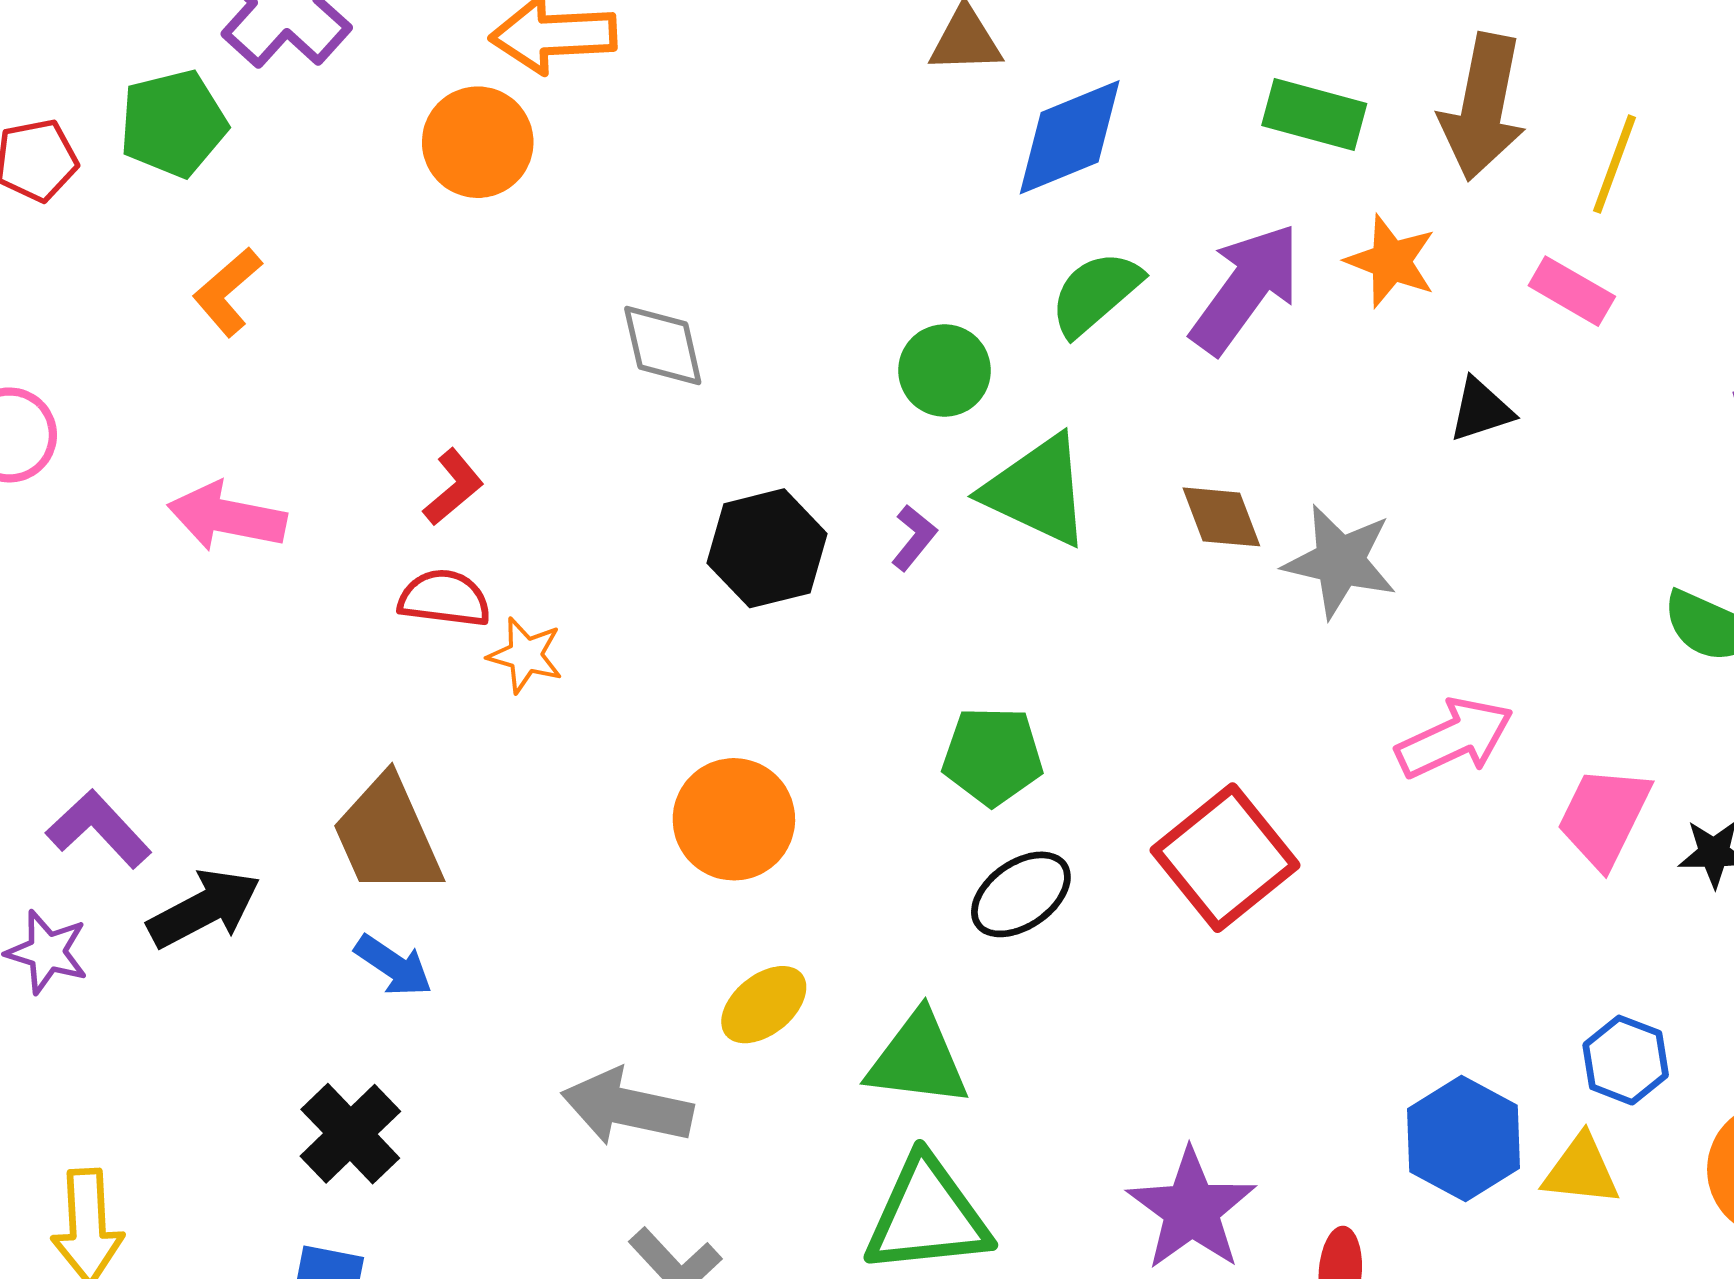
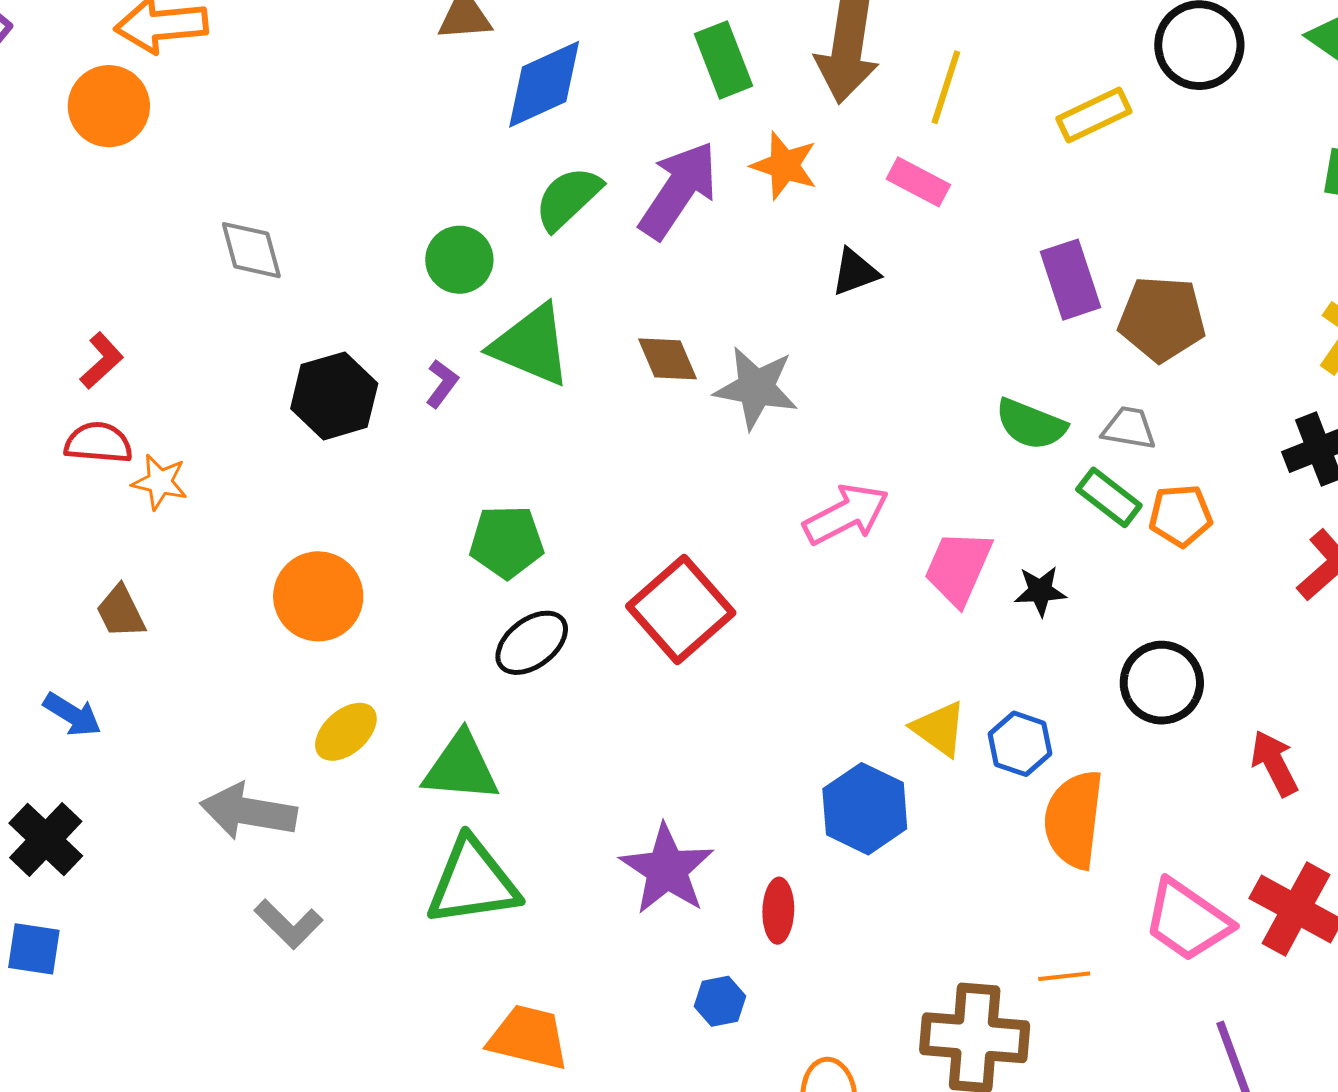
green rectangle: (1314, 114) -> (724, 60), turned 56
brown trapezoid: (387, 836) -> (121, 612), moved, size x0.6
blue hexagon: (1626, 1060) -> (1020, 744), moved
yellow triangle: (1581, 1170) -> (939, 729), moved, turned 32

